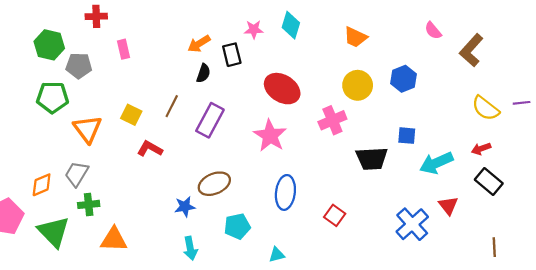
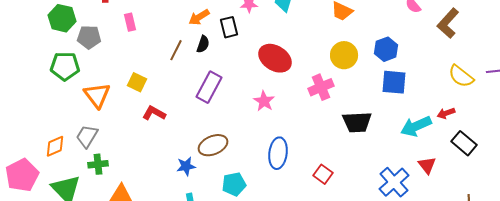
brown line: (172, 106) -> (176, 50), moved
pink star: (270, 136) -> (264, 101), size x0.7
blue square: (407, 136) -> (394, 82), moved, size x1.5
red arrow: (481, 149) -> (446, 113), moved

